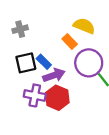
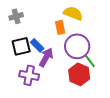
orange rectangle: (70, 42) -> (60, 27), turned 32
purple arrow: (54, 75) -> (46, 57), turned -42
red hexagon: (57, 98) -> (79, 74), moved

